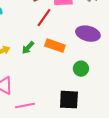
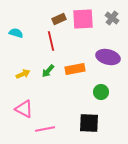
red line: (44, 18) -> (51, 41), moved, turned -48
orange rectangle: (55, 46) -> (75, 69), turned -30

